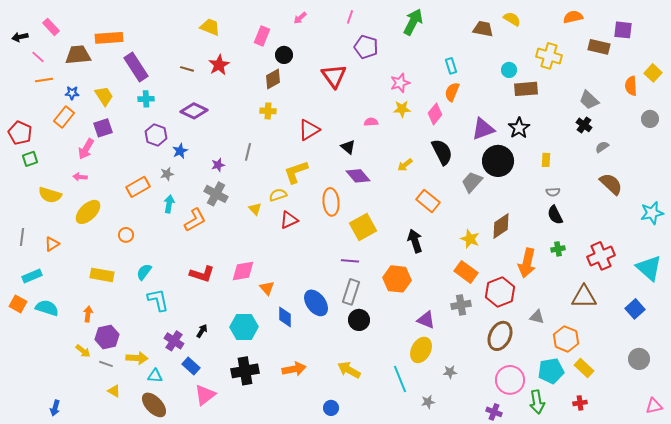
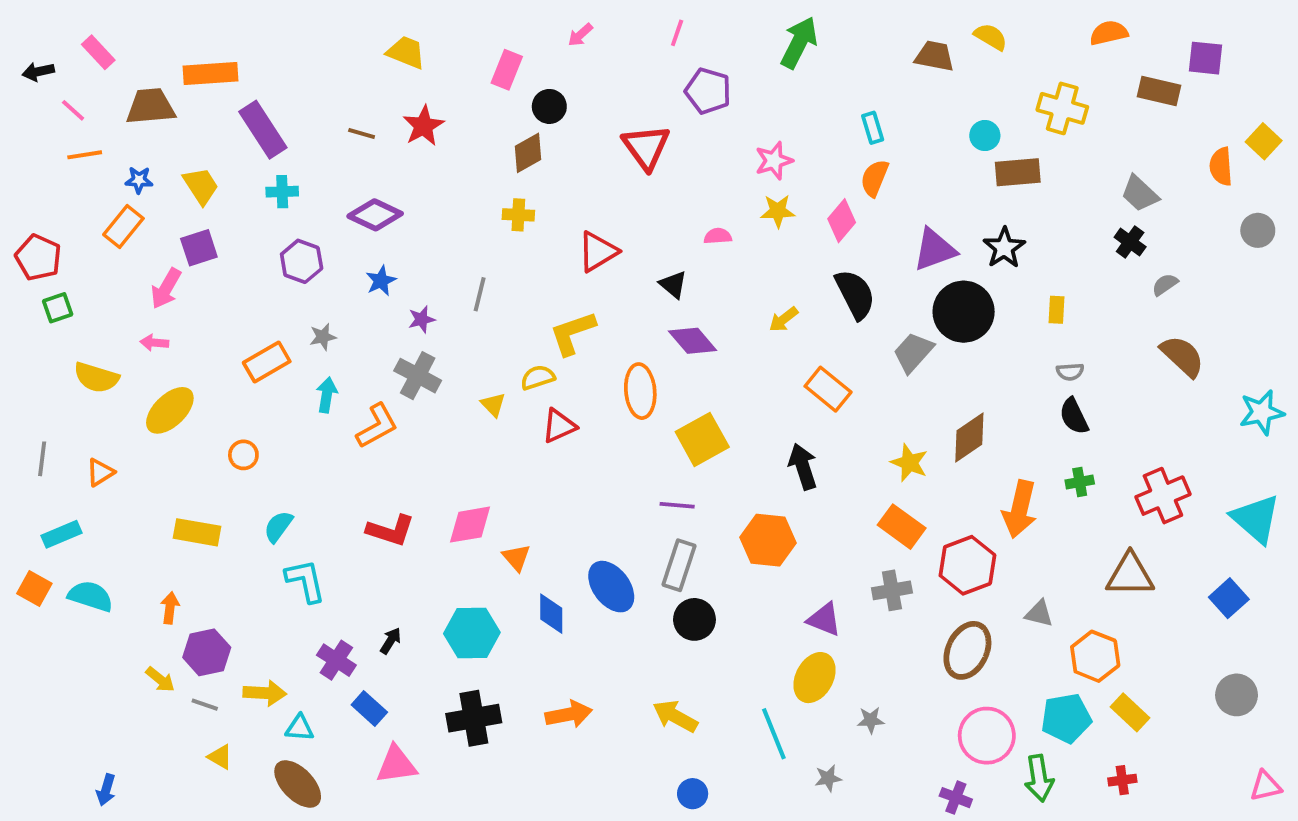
blue star: (180, 151) -> (381, 281), moved
pink triangle: (205, 395) -> (396, 765), turned 30
blue circle: (331, 408) -> (693, 794), moved

